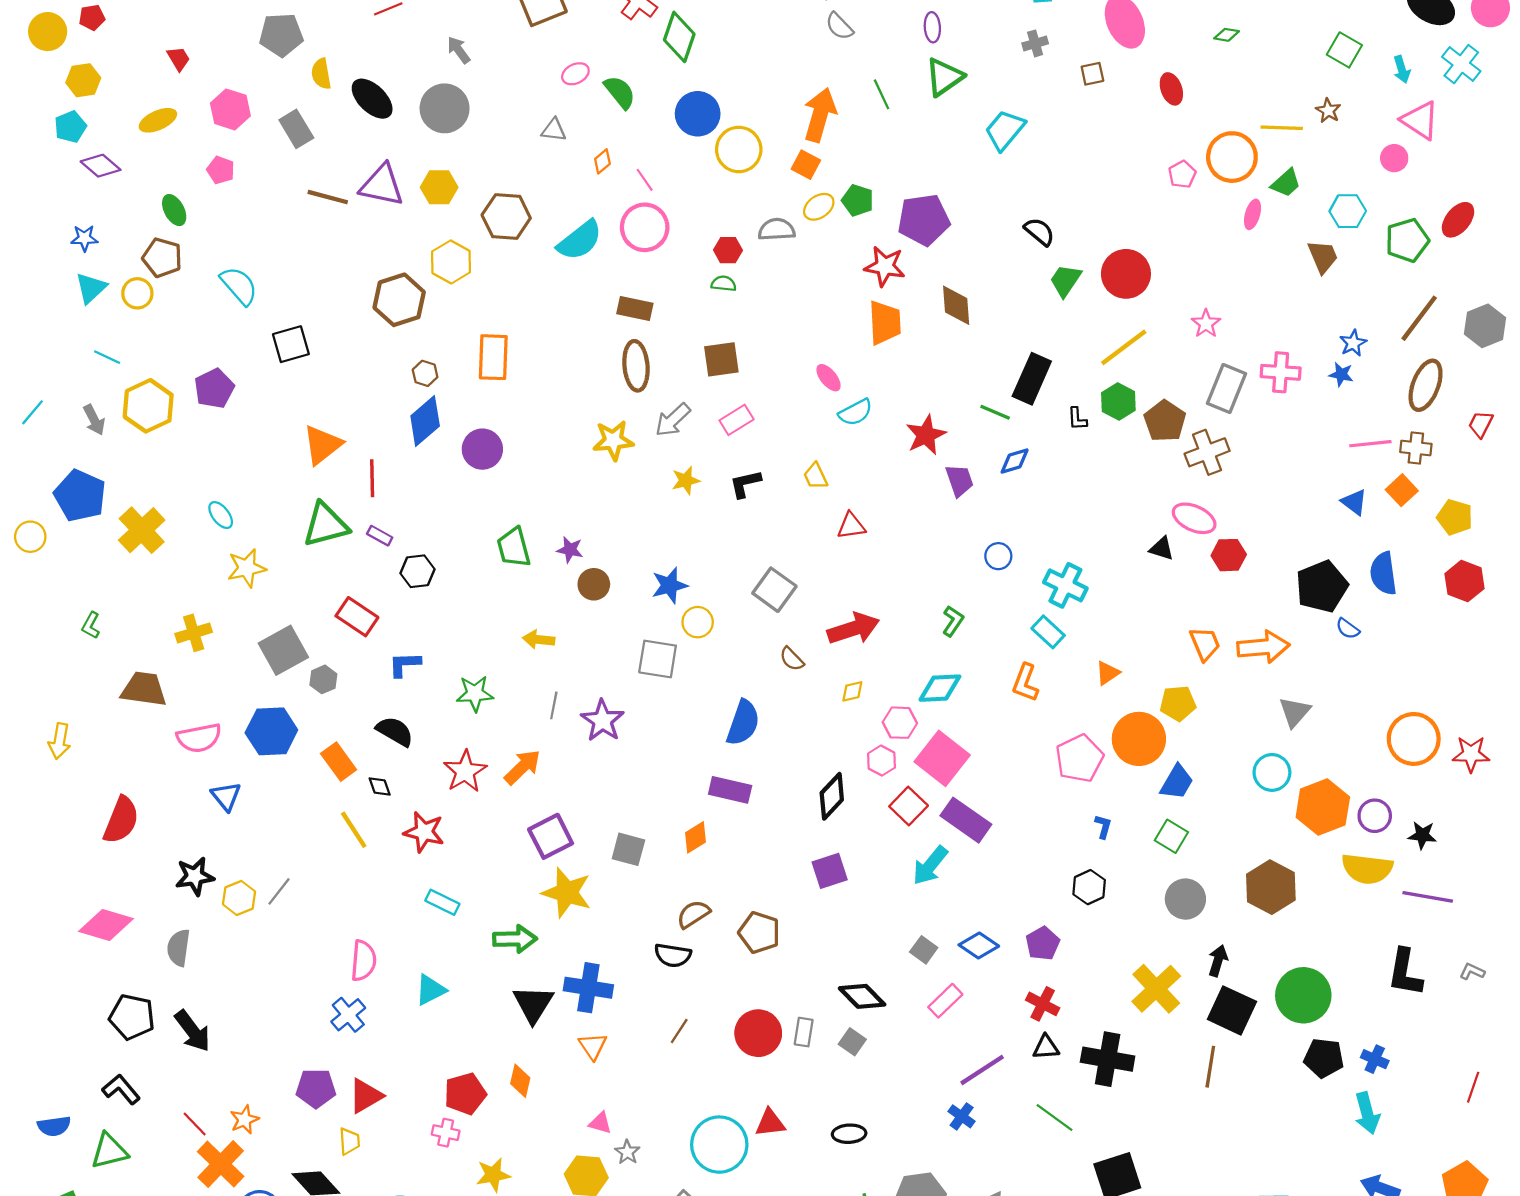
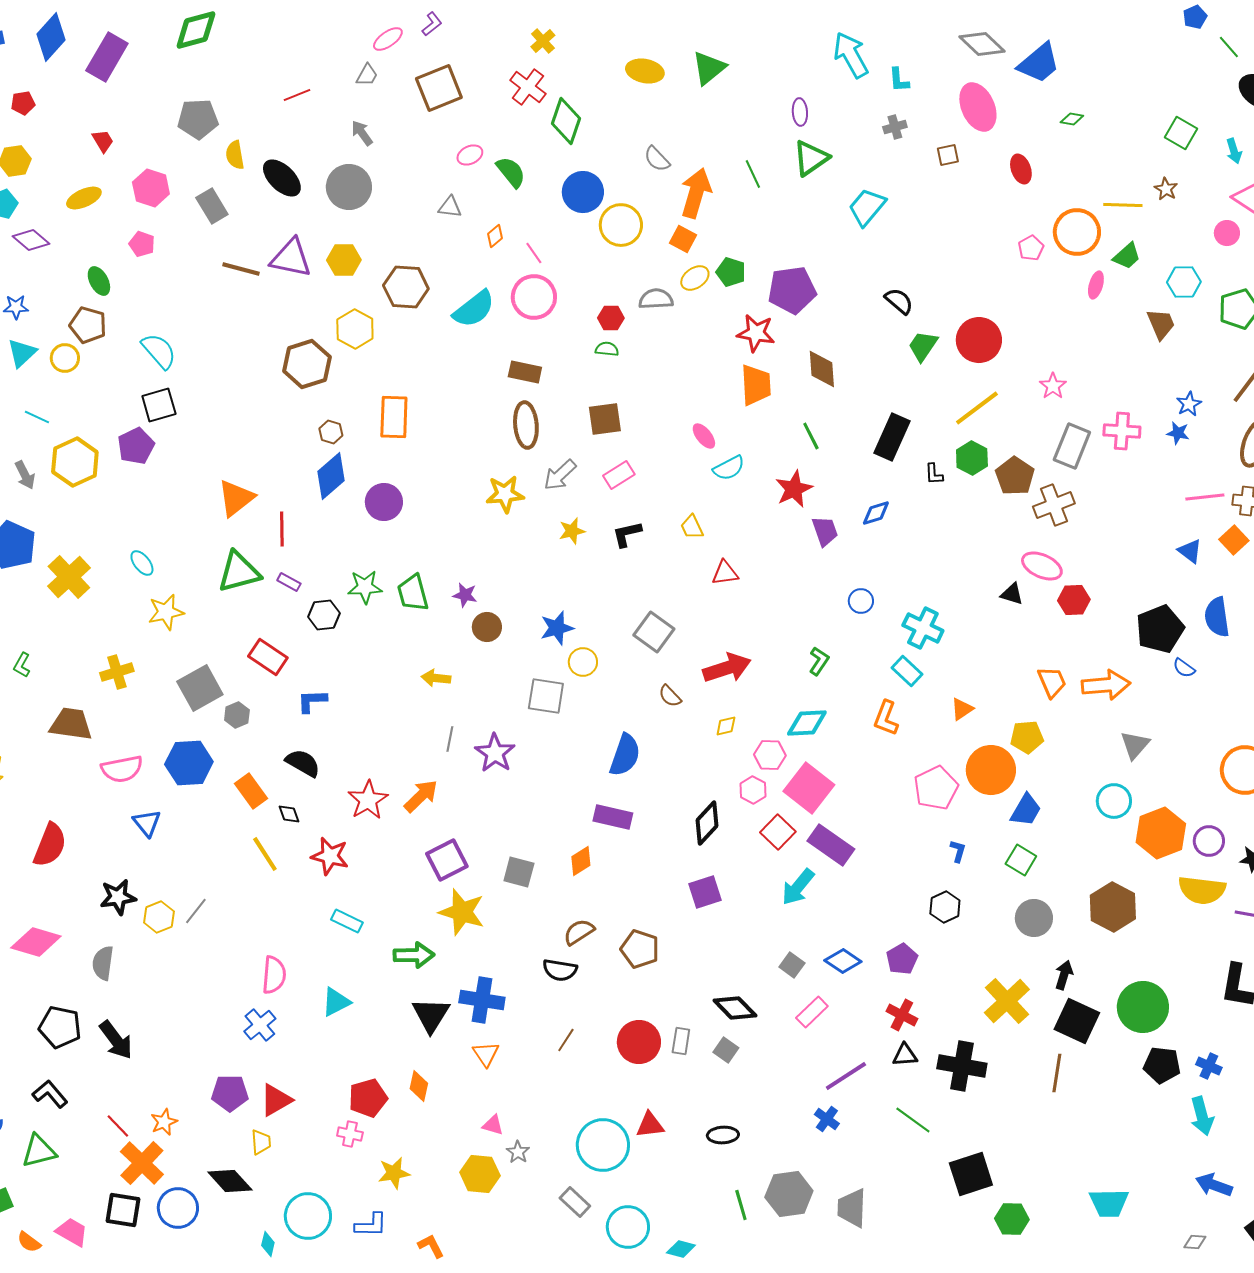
gray semicircle: (839, 26) -> (657, 159), moved
black square: (291, 344) -> (159, 405), moved
green line: (995, 412) -> (811, 436), moved, turned 40
green star: (475, 694) -> (365, 587), moved

